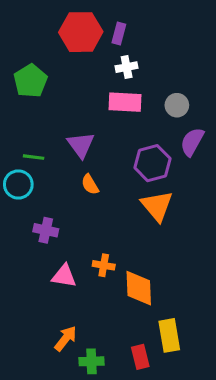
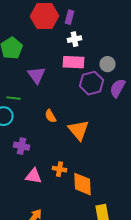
purple triangle: (81, 145) -> (36, 75), moved
purple hexagon: (152, 163) -> (92, 83), moved
orange triangle: (157, 206) -> (78, 130), moved

